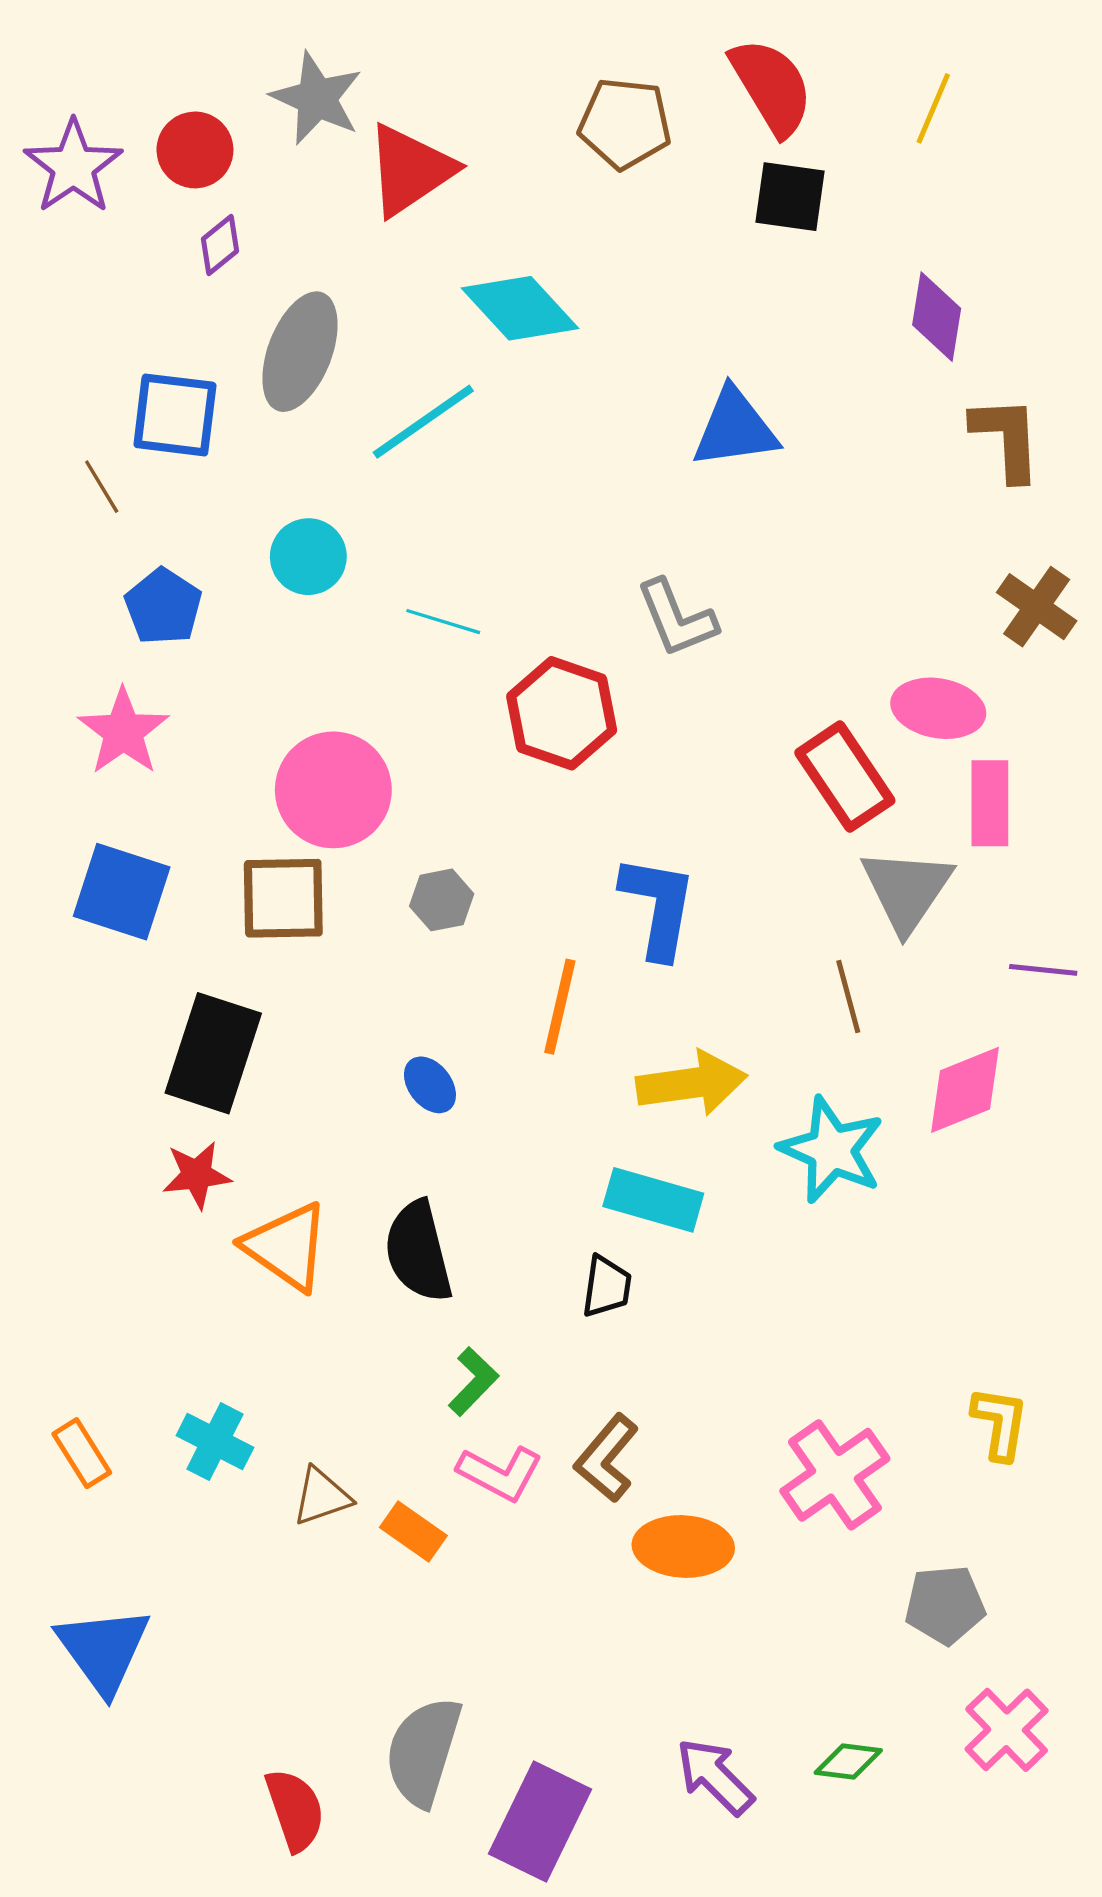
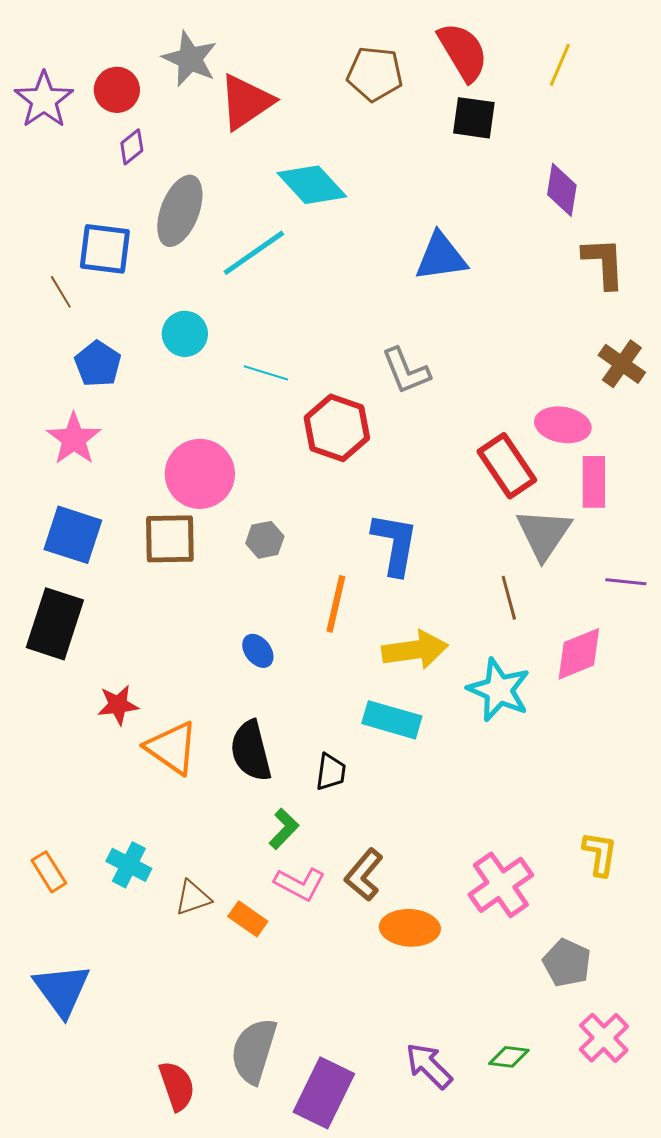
black rectangle: (213, 1053) -> (55, 624), moved
black trapezoid: (607, 1287) -> (331, 772), moved
gray pentagon: (945, 1605) -> (567, 963), turned 30

